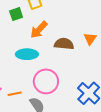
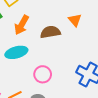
pink circle: (46, 81) -> (43, 74), size x0.7

